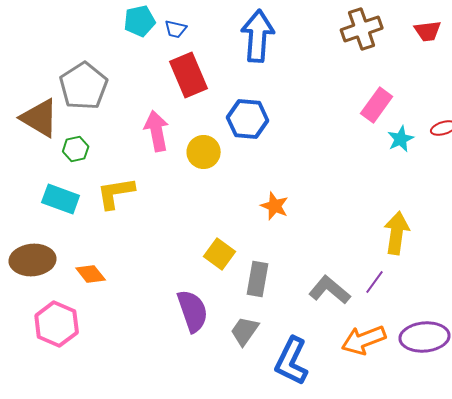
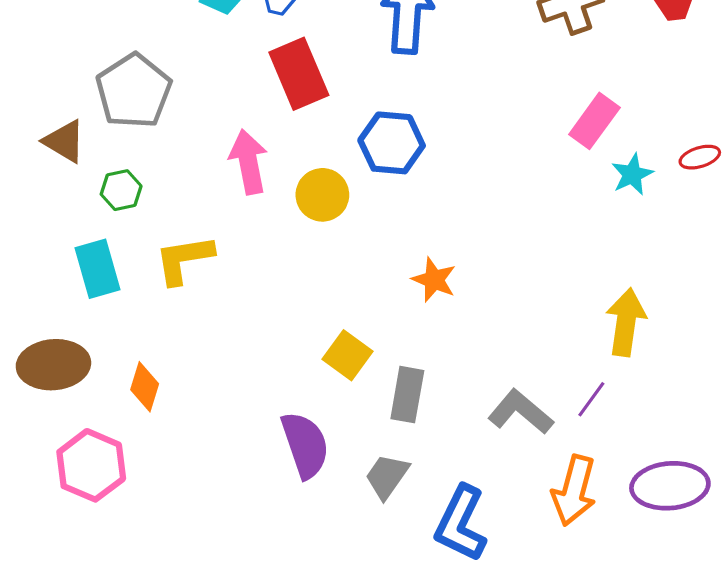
brown triangle: (40, 118) -> (64, 141), size x0.7
cyan rectangle: (61, 199) -> (97, 269), turned 54
orange diamond: (91, 274) -> (145, 387), turned 56
orange arrow: (364, 340) -> (574, 490), turned -54

